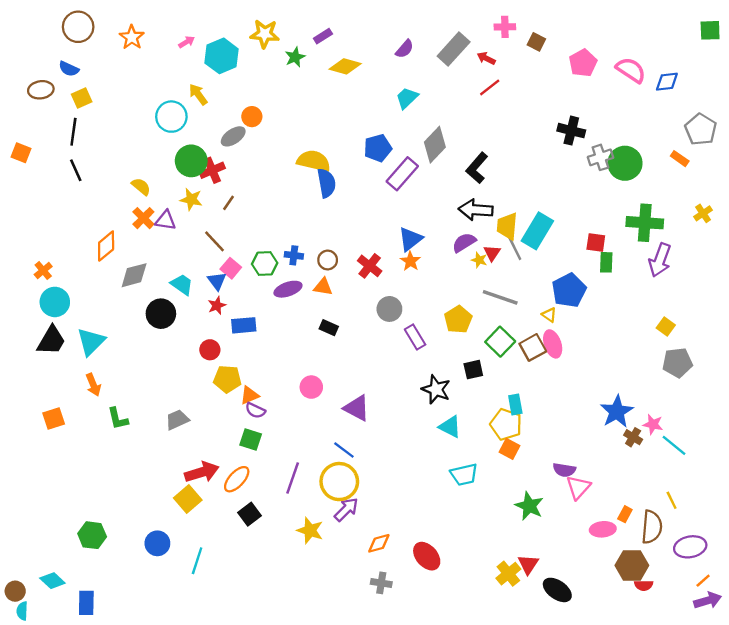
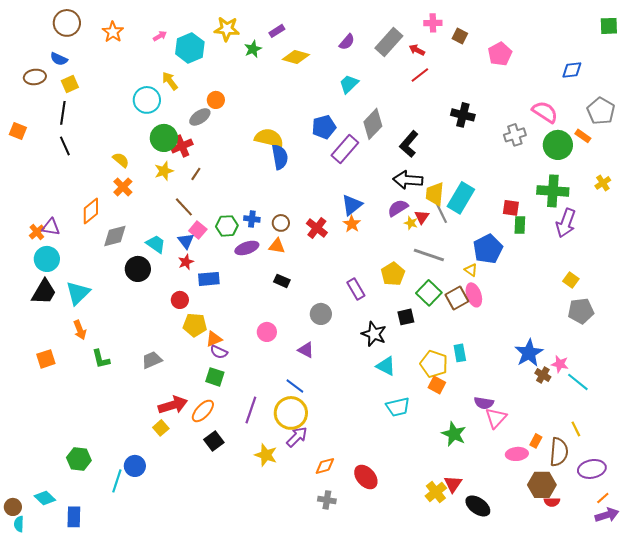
pink semicircle: (631, 70) -> (545, 112), moved
black cross: (571, 131) -> (463, 115), moved
green circle: (625, 163) -> (558, 145), moved
yellow star: (191, 199) -> (164, 171), turned -30
purple triangle: (166, 220) -> (51, 227), moved
gray circle: (389, 309) -> (321, 314), moved
cyan rectangle: (515, 405) -> (460, 353), moved
purple triangle: (357, 408) -> (306, 350), size x0.7
yellow square: (188, 499) -> (161, 428), size x0.7
cyan line: (197, 561) -> (117, 481), moved

